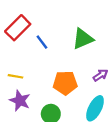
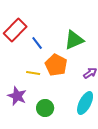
yellow line: (15, 76) -> (33, 73), moved
orange pentagon: (65, 83) -> (56, 65), moved, turned 30

